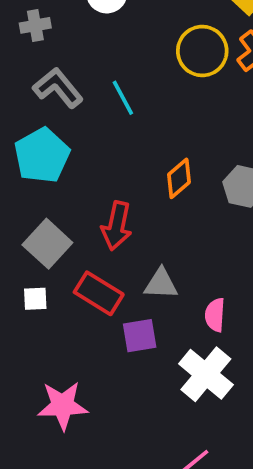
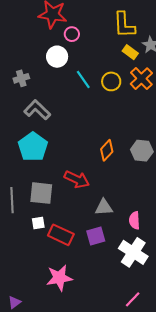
yellow circle: (202, 51) -> (111, 81), size x0.7
cyan line: (123, 98) -> (83, 80), moved
red arrow: (117, 226) -> (77, 179), turned -70
gray square: (47, 244) -> (41, 193), turned -30
red rectangle: (99, 293) -> (61, 235), moved

